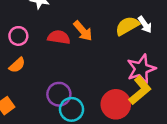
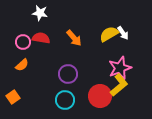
red semicircle: (59, 37) -> (41, 38), moved
purple circle: (59, 94) -> (68, 74), moved

